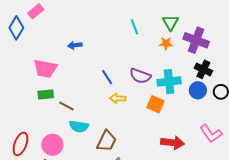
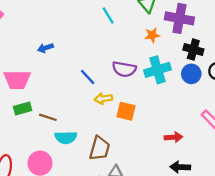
orange star: (166, 43) -> (152, 35), moved
orange square: (156, 104) -> (126, 111), moved
red arrow: (173, 143) -> (173, 137), size x0.7

